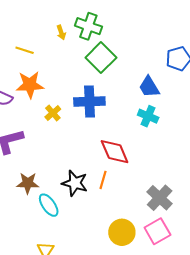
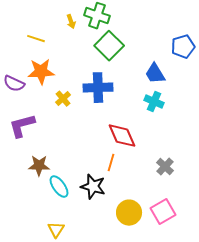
black star: (75, 183) -> (93, 187), moved
gray cross: (160, 198) -> (165, 167), moved, size x0.7

